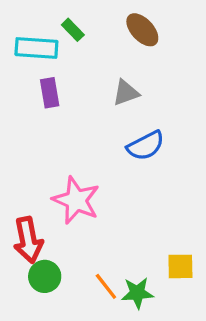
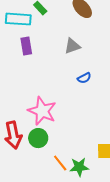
blue semicircle: (146, 146) -> (84, 78), size x0.6
green circle: (45, 276) -> (38, 138), moved

